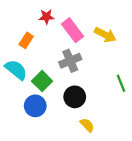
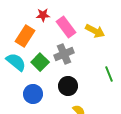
orange rectangle: (26, 40) -> (25, 36), size x1.5
green square: (42, 81) -> (40, 62), moved

